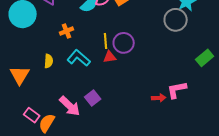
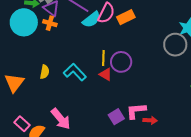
orange cross: (67, 31) -> (50, 23), moved, turned 32
red triangle: (110, 57) -> (106, 74), turned 32
pink L-shape: (177, 90) -> (136, 111), moved
purple square: (93, 98) -> (116, 117), moved

